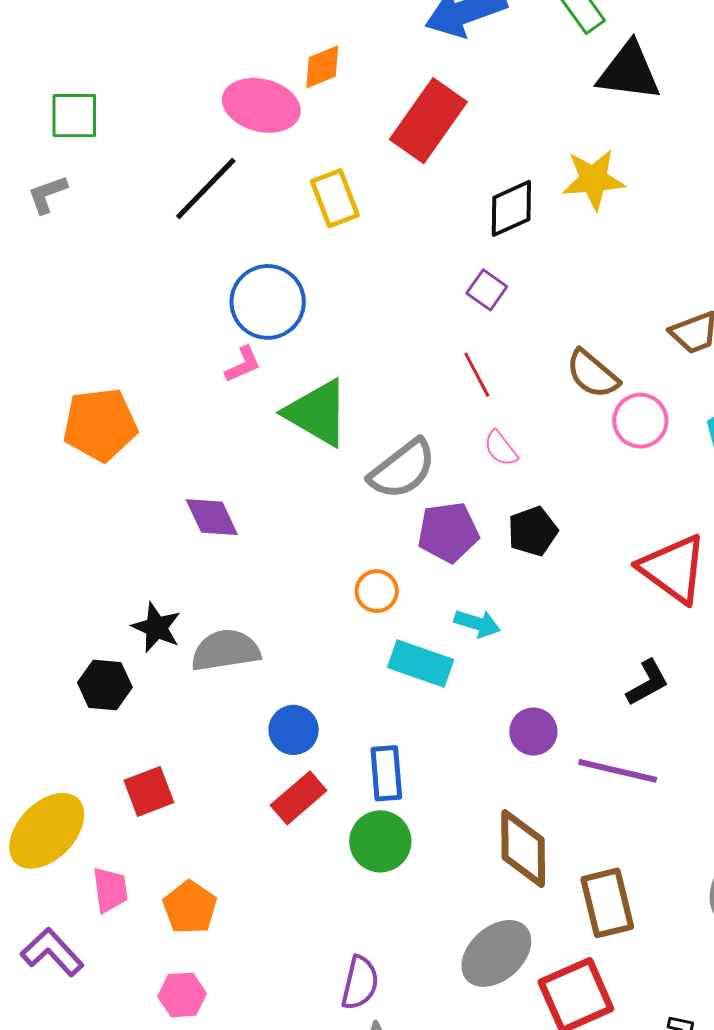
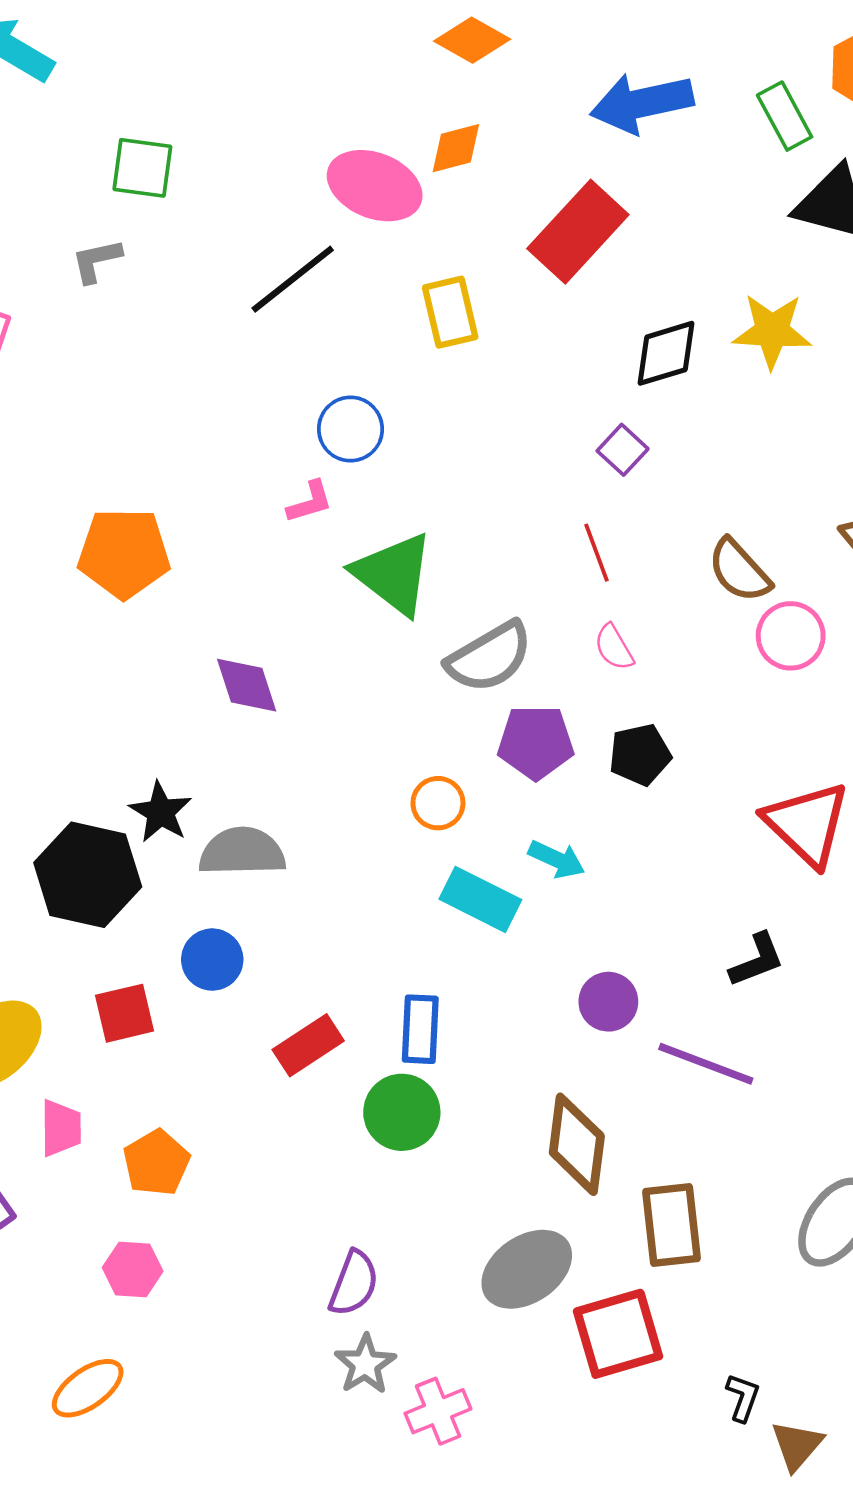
blue circle: (268, 302) -> (351, 429), size x0.7
black hexagon: (105, 685) -> (88, 875), size x1.6
blue circle: (294, 730) -> (212, 960), moved

